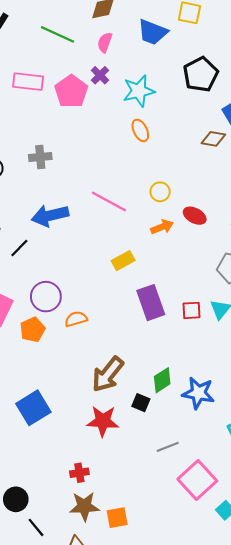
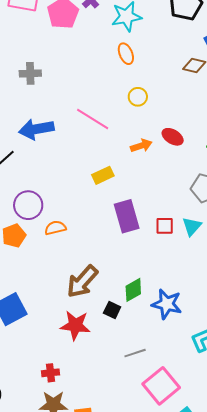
yellow circle: (160, 192) -> (138, 97), moved

